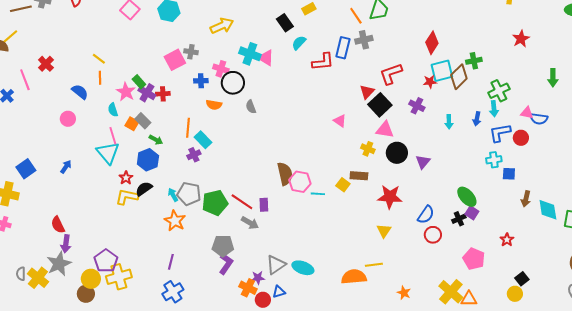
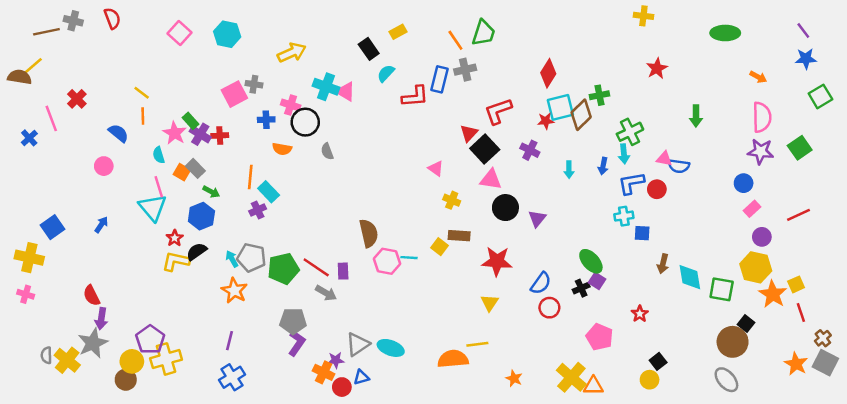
yellow cross: (368, 149) -> (452, 200), moved
pink hexagon: (300, 182) -> (387, 261), moved

